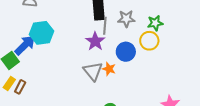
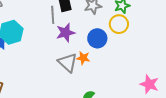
gray line: (105, 26) -> (53, 15), moved
purple star: (95, 41) -> (66, 33), turned 30

